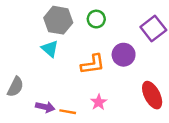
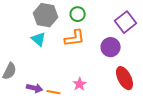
purple circle: (124, 55) -> (111, 47), moved
orange L-shape: (93, 64) -> (75, 38), moved

